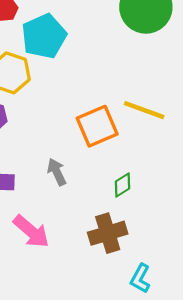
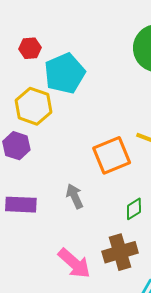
pink arrow: (31, 232) -> (74, 263), moved

